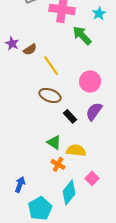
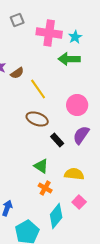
cyan star: (99, 13) -> (75, 37), moved
green arrow: (82, 35) -> (69, 59), turned -45
yellow semicircle: (76, 150) -> (74, 174), moved

